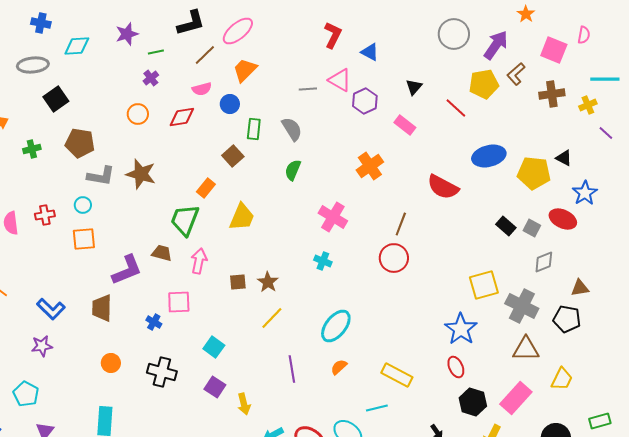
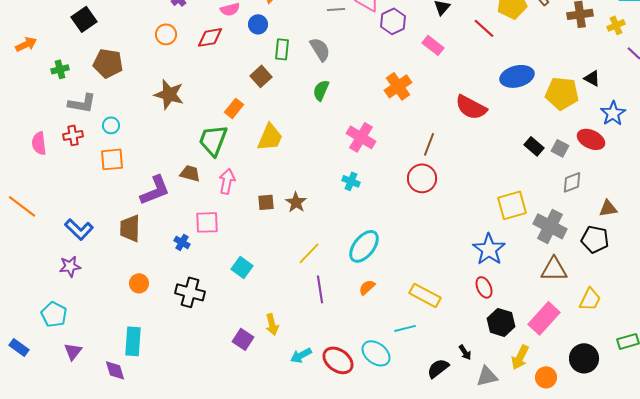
gray L-shape: (101, 176) -> (82, 103), moved
yellow line: (272, 318) -> (309, 253), moved
purple square: (215, 387) -> (243, 339), moved

